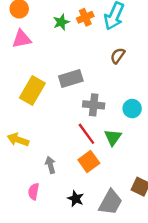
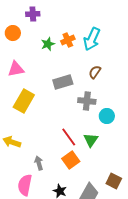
pink triangle: (22, 39) -> (16, 69), moved
gray rectangle: (71, 79) -> (63, 82), moved
gray cross: (94, 105) -> (87, 101), moved
pink semicircle: (34, 191) -> (25, 185), size x1.5

